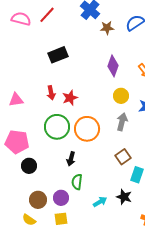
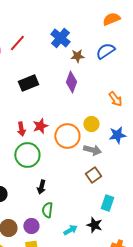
purple diamond: (113, 66) -> (71, 82), moved
red arrow: (51, 93) -> (21, 129), moved
gray arrow: (122, 122) -> (92, 150), turned 90
orange circle: (87, 129) -> (67, 136), moved
brown square: (123, 157) -> (93, 175), moved

